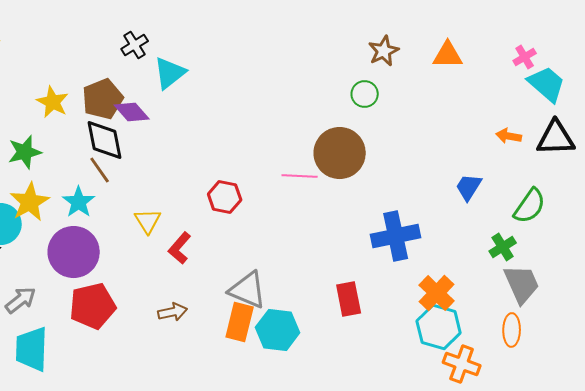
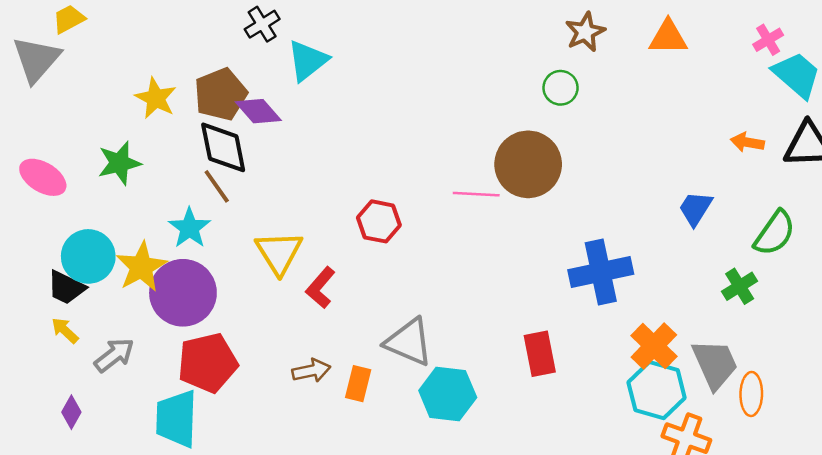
yellow star: (30, 202) -> (141, 267), moved
yellow triangle: (148, 221) -> (279, 253), size x1.4
gray trapezoid: (522, 284) -> (715, 364), moved
orange rectangle: (240, 322) -> (358, 384), moved, size x0.7
cyan trapezoid: (32, 349) -> (176, 419), moved

